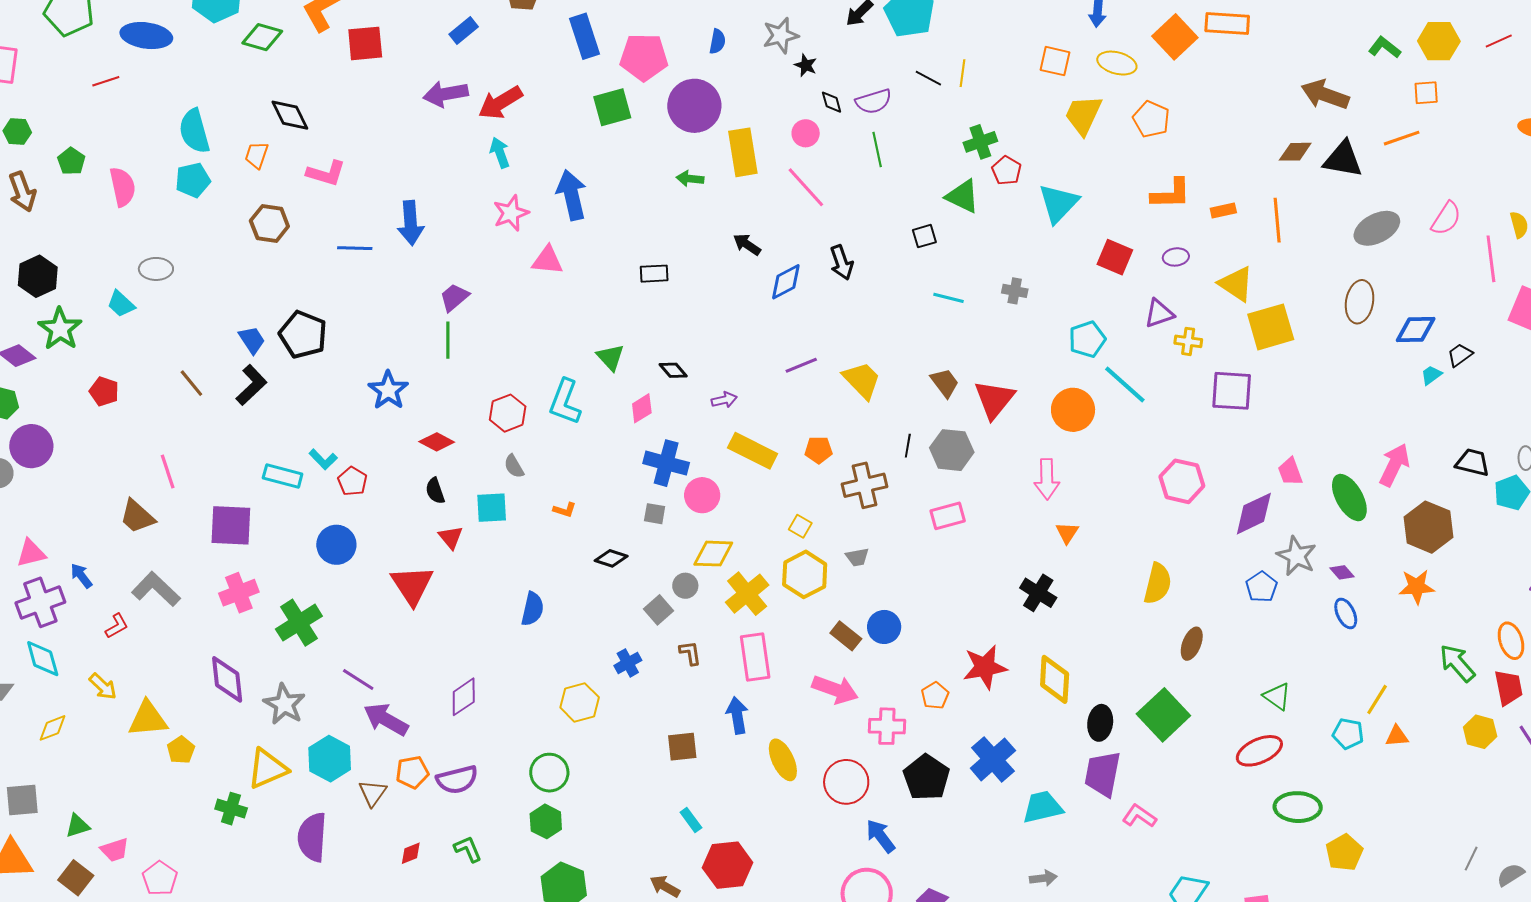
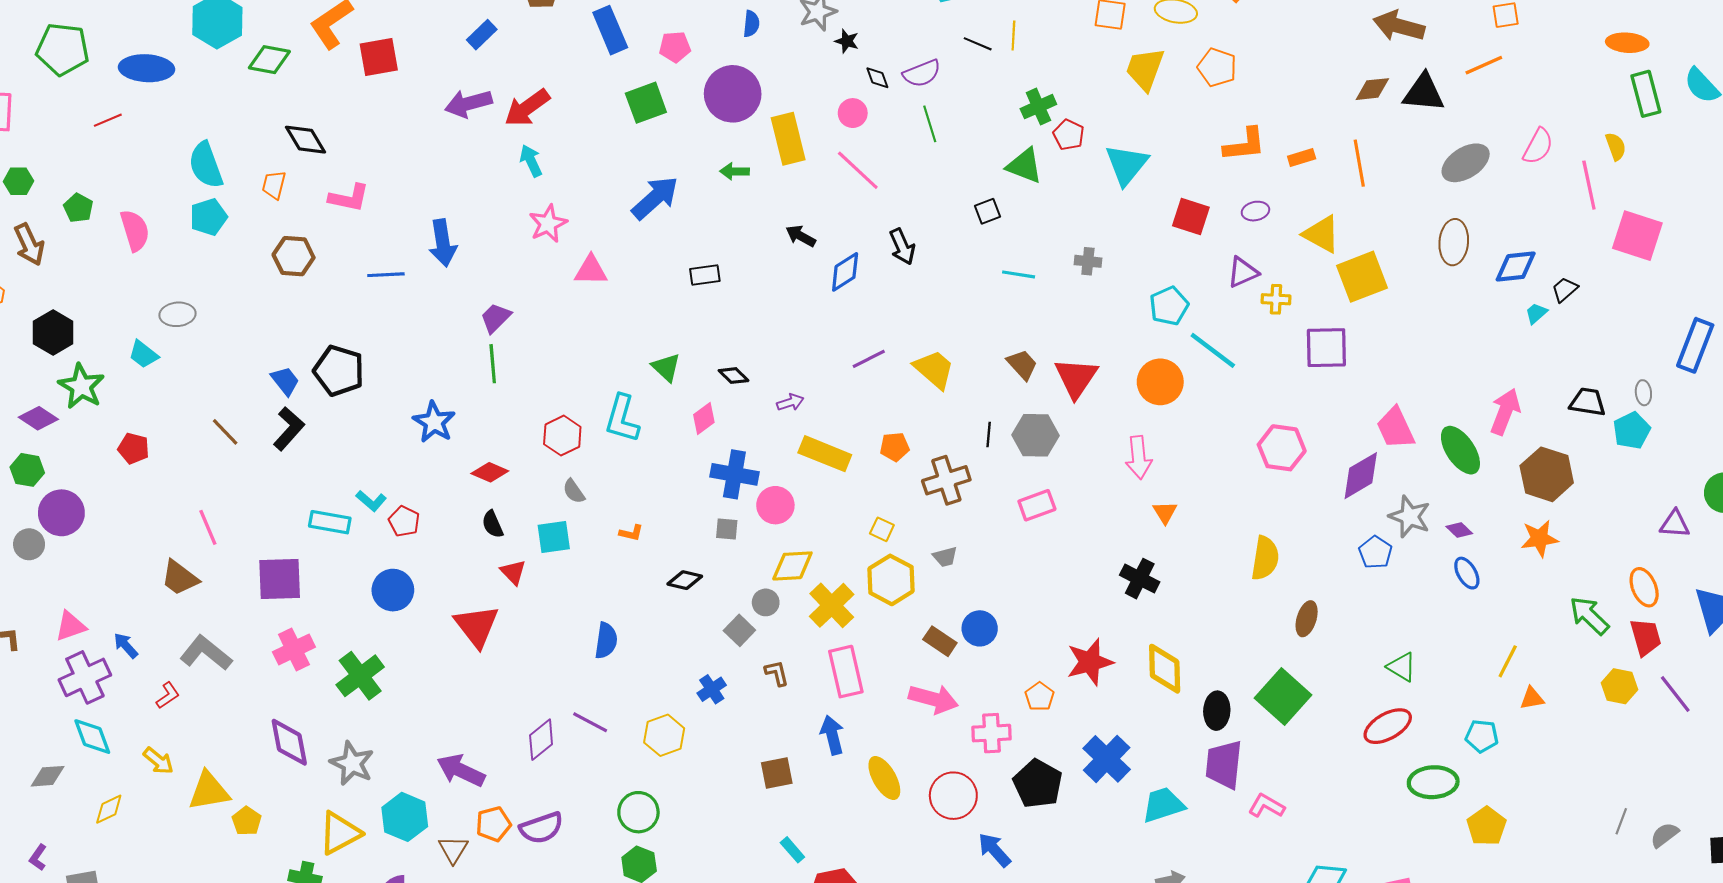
pink pentagon: (644, 57) -> (675, 47), size x0.6
blue arrow: (572, 195) -> (655, 198), moved, turned 66
pink trapezoid: (1290, 472) -> (1395, 428), size x1.4
purple line: (358, 679) -> (590, 722), moved
cyan pentagon: (1348, 734) -> (1482, 736), moved

